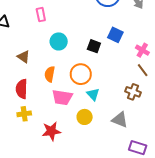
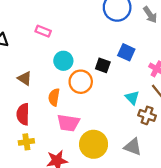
pink rectangle: (41, 15) -> (43, 31), turned -56
orange circle: (81, 74) -> (81, 82), moved
cyan triangle: (93, 94) -> (132, 98), moved
yellow circle: (85, 117) -> (94, 144), size x1.6

